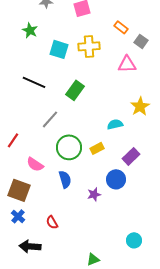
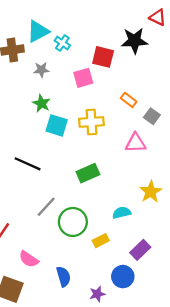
green star: (30, 30) -> (41, 103), moved
green rectangle: (75, 90) -> (88, 173), moved, turned 30
green circle: (69, 147) -> (73, 222), moved

